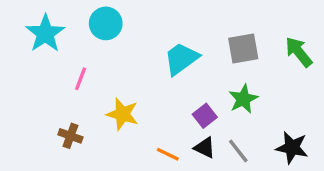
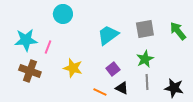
cyan star: (45, 33) -> (26, 40), moved, turned 30
purple square: (205, 116) -> (113, 69), moved
brown cross: (70, 136) -> (30, 71), moved, size x1.5
gray line: (238, 151) -> (147, 82), moved, turned 35

